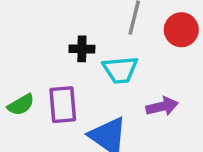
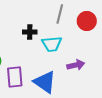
purple rectangle: (63, 105) -> (15, 77), moved

